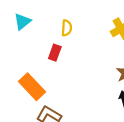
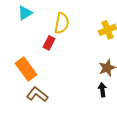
yellow semicircle: (67, 28) -> (62, 23), size x1.5

